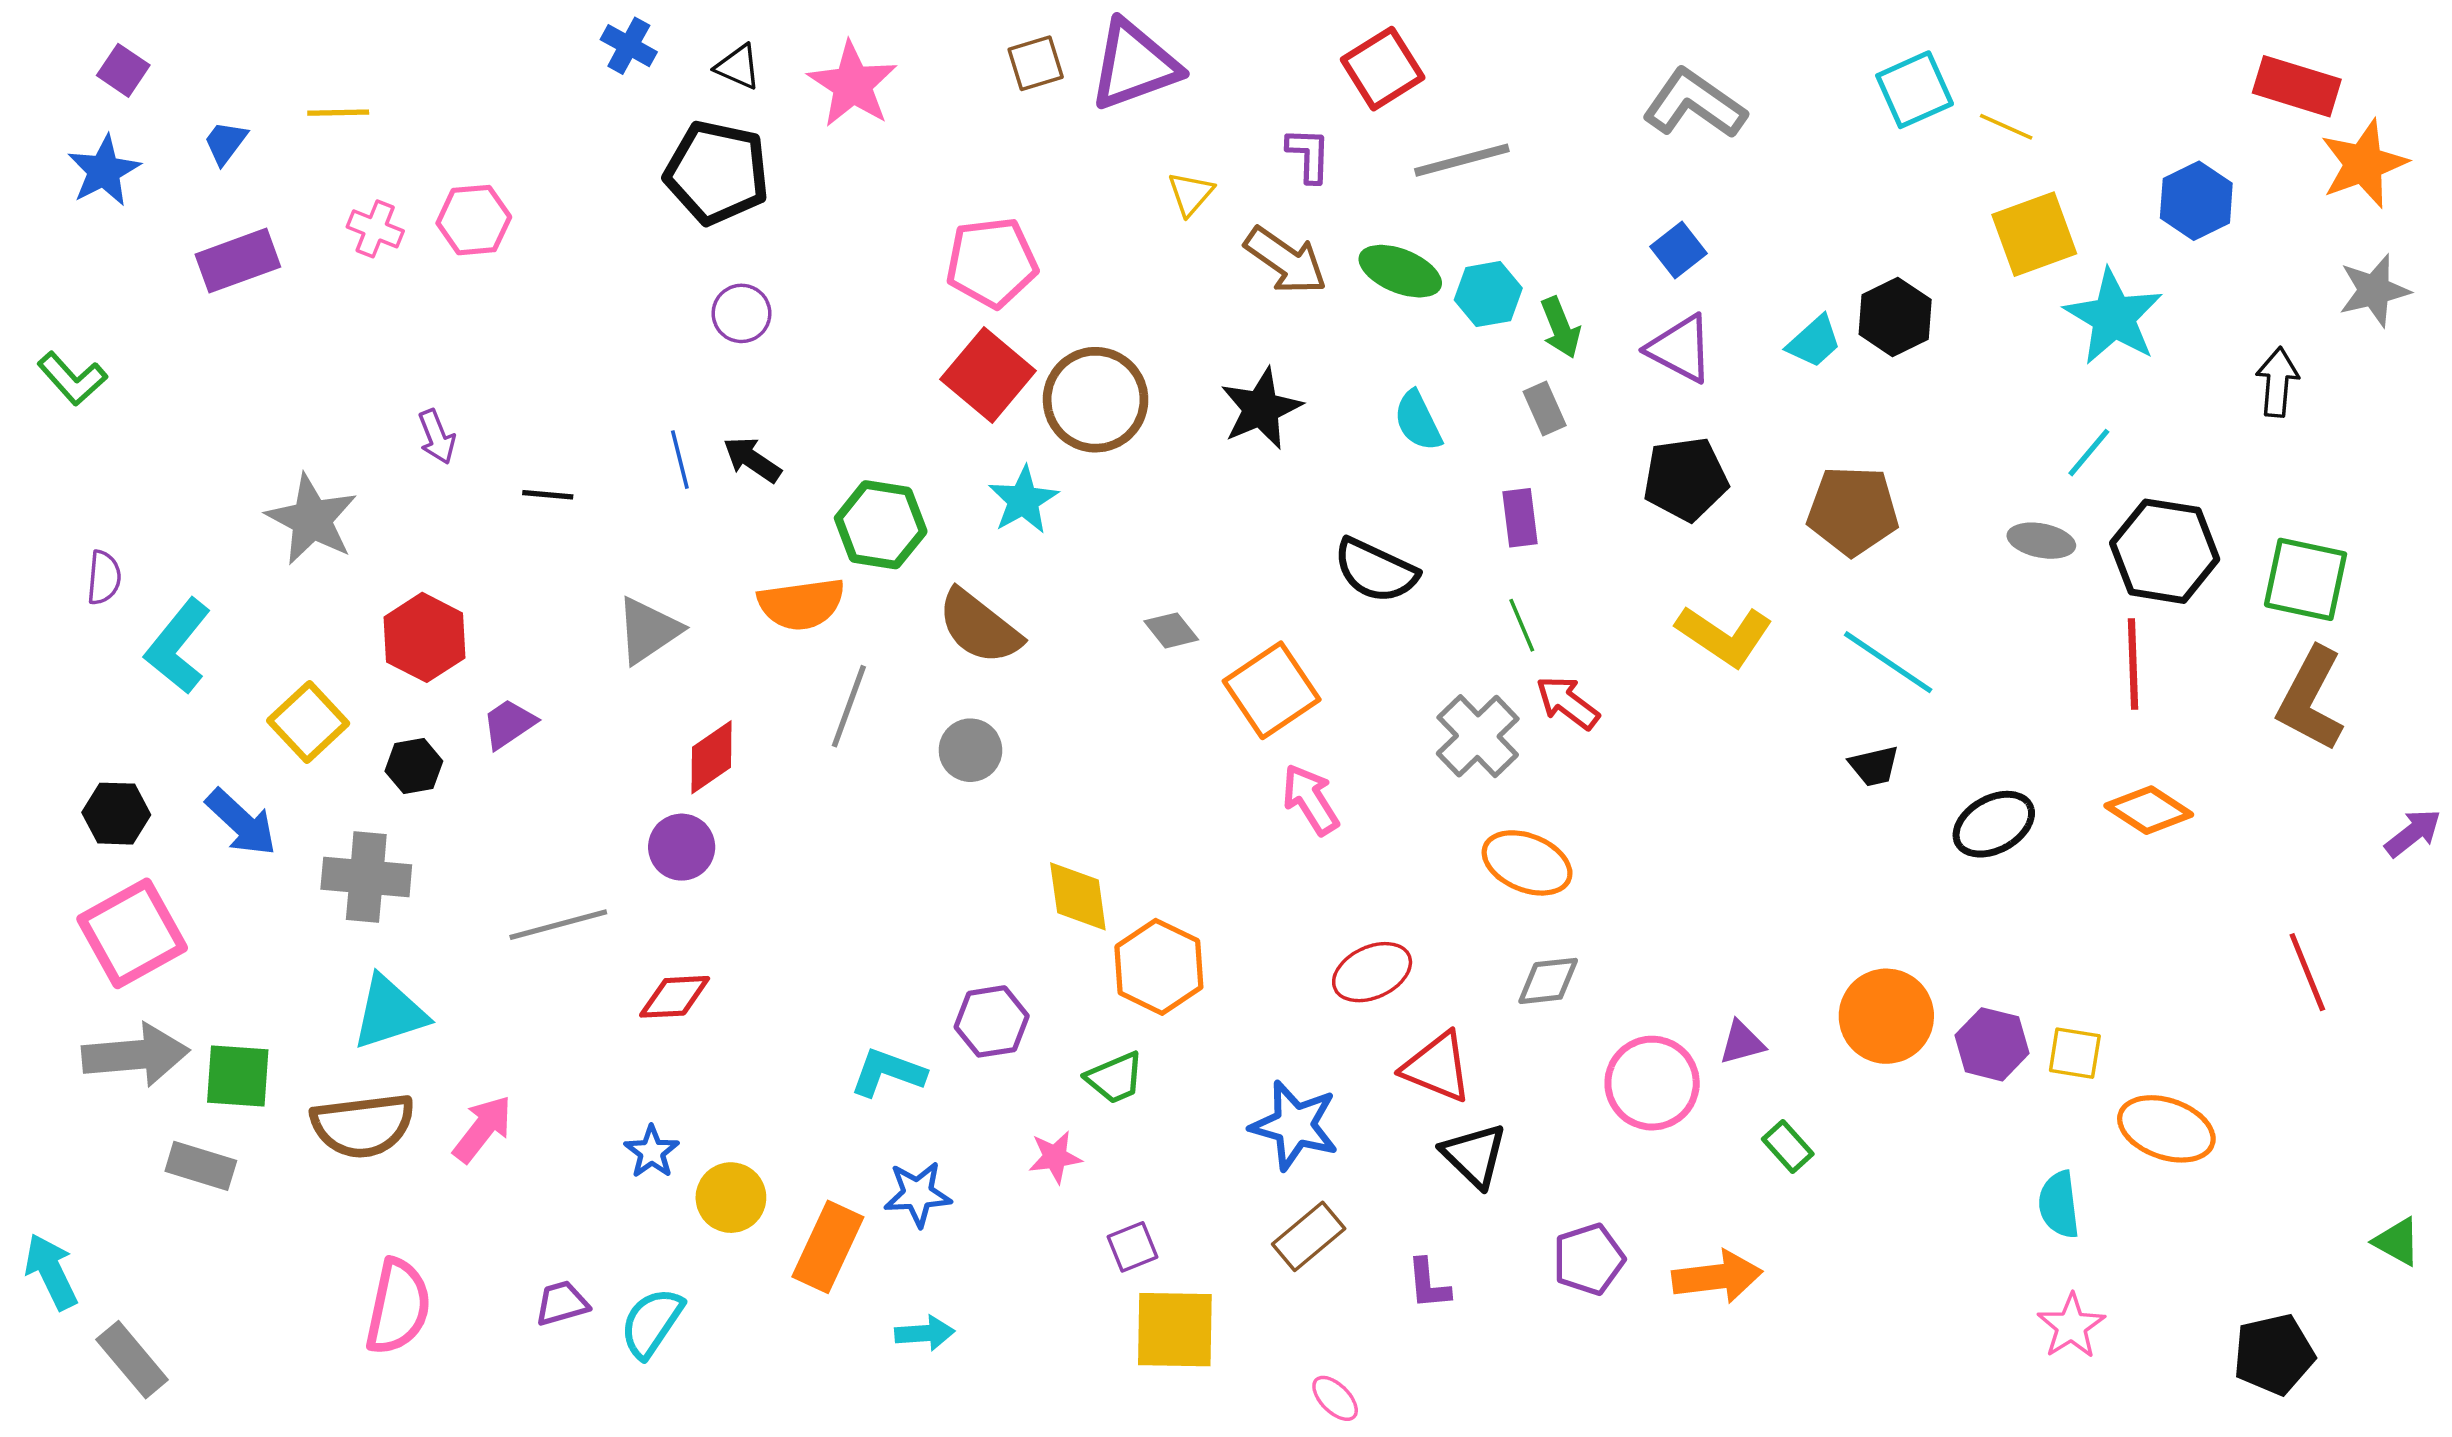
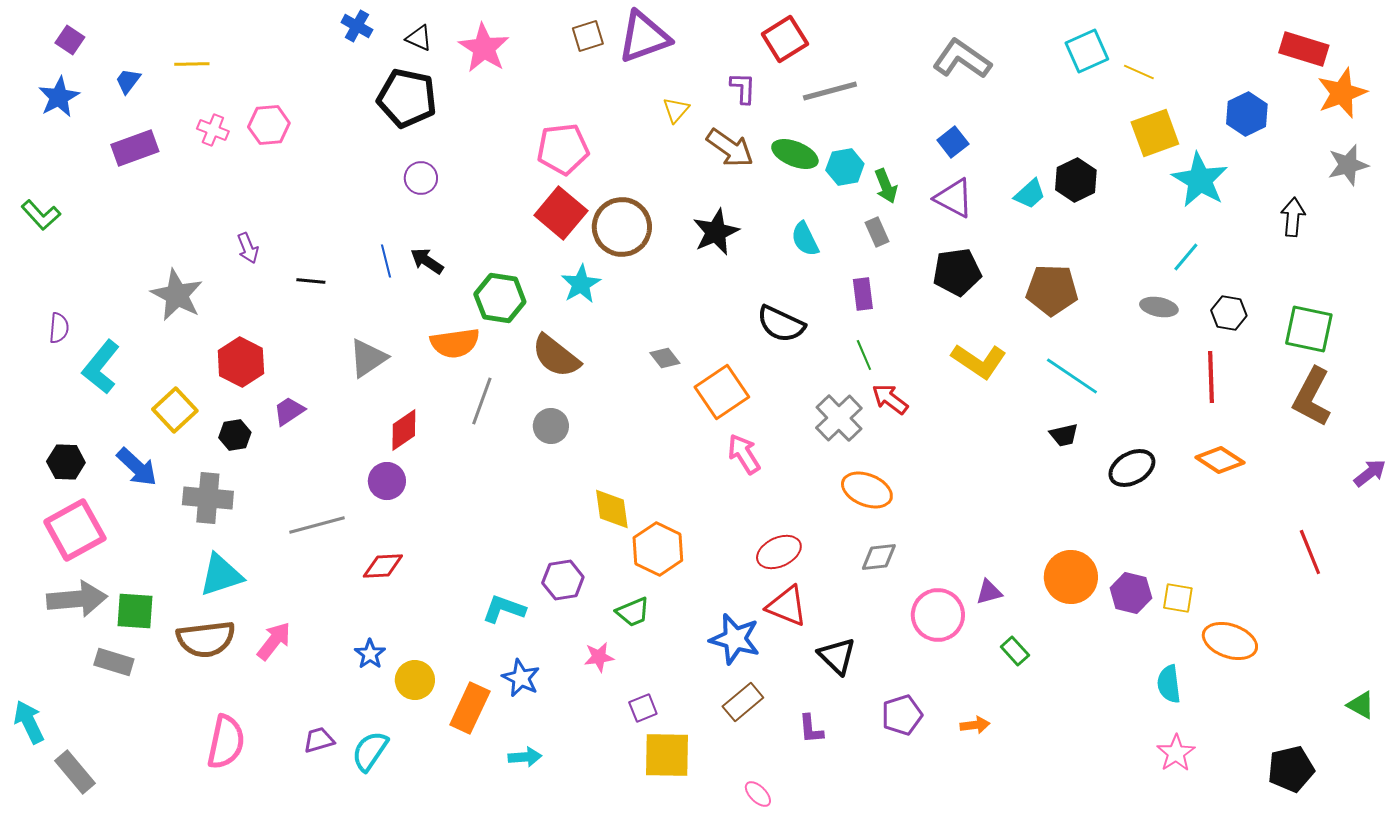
black hexagon: (2165, 551) -> (1229, 313), size x0.6
red triangle: (1437, 1067) -> (787, 606), moved
blue star: (918, 1194) -> (521, 678), turned 30
orange arrow: (1717, 1277) -> (975, 725), size x0.6

